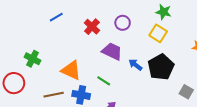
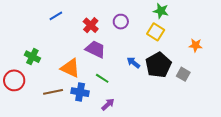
purple trapezoid: (112, 51) -> (95, 49), moved
gray square: (186, 92) -> (183, 74), moved

